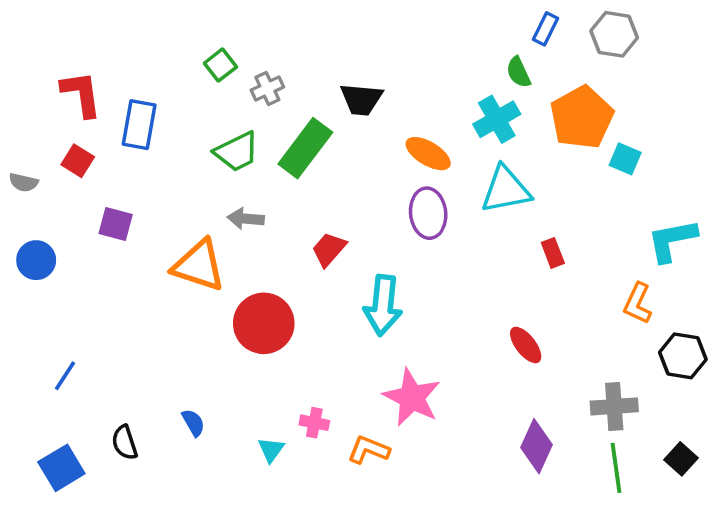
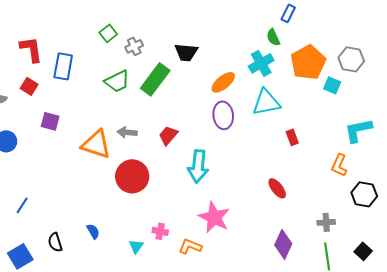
gray hexagon: (614, 34) -> (351, 59), moved
orange ellipse: (428, 154) -> (223, 82), turned -70
gray arrow: (246, 219) -> (127, 132), moved
gray cross: (614, 406) -> (326, 222), size x0.7

